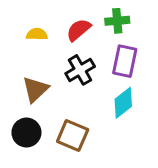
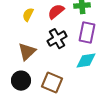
yellow semicircle: (37, 34) -> (28, 15), turned -64
cyan diamond: (123, 103) -> (86, 61), turned 30

